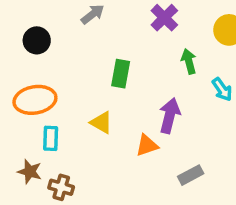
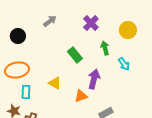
green rectangle: (121, 74) -> (75, 55), moved, turned -49

